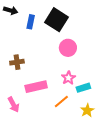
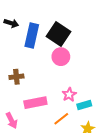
blue rectangle: (31, 22) -> (32, 36), size x1.6
pink circle: (68, 48) -> (61, 57), moved

